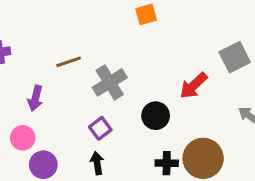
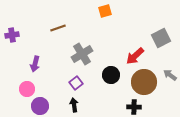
brown line: (69, 62) -> (58, 28), moved
brown circle: (203, 158) -> (144, 82), moved
black cross: (167, 163) -> (134, 107), moved

